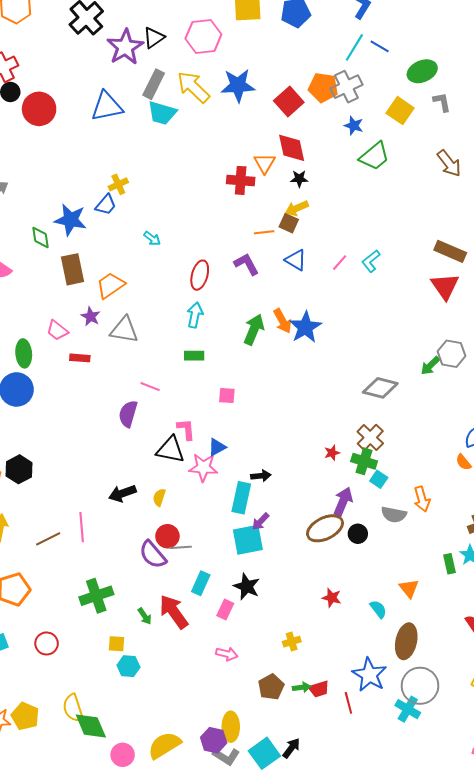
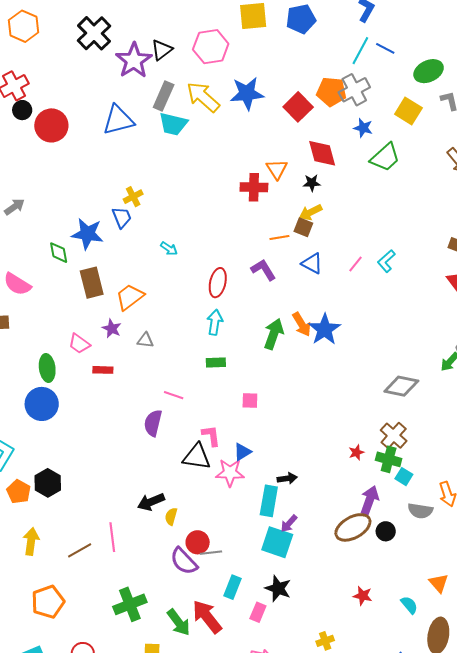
red diamond: (292, 148) -> (322, 153), moved
blue trapezoid: (106, 205) -> (122, 217), turned -60
gray triangle: (124, 330) -> (145, 340), size x0.6
yellow semicircle: (159, 497) -> (171, 516), moved
cyan square: (248, 540) -> (277, 542), turned 32
green arrow: (145, 616) -> (179, 622), size x1.6

